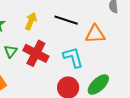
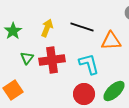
red cross: (36, 53) -> (52, 60), turned -35

